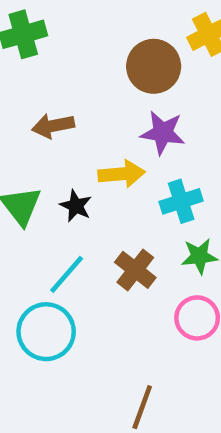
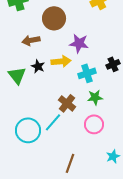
brown circle: (154, 66) -> (54, 18), moved
black star: (76, 206) -> (38, 66), moved
cyan line: (67, 274) -> (53, 122), moved

